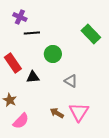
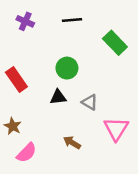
black line: (32, 33) -> (72, 20), moved
black triangle: (33, 77) -> (58, 97), moved
pink triangle: (79, 112) -> (116, 129), moved

